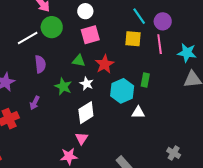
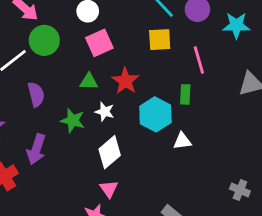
pink line: (160, 44) -> (199, 60), moved
cyan star: (187, 53) -> (236, 25), moved
purple arrow: (35, 103) -> (36, 149), size x1.5

